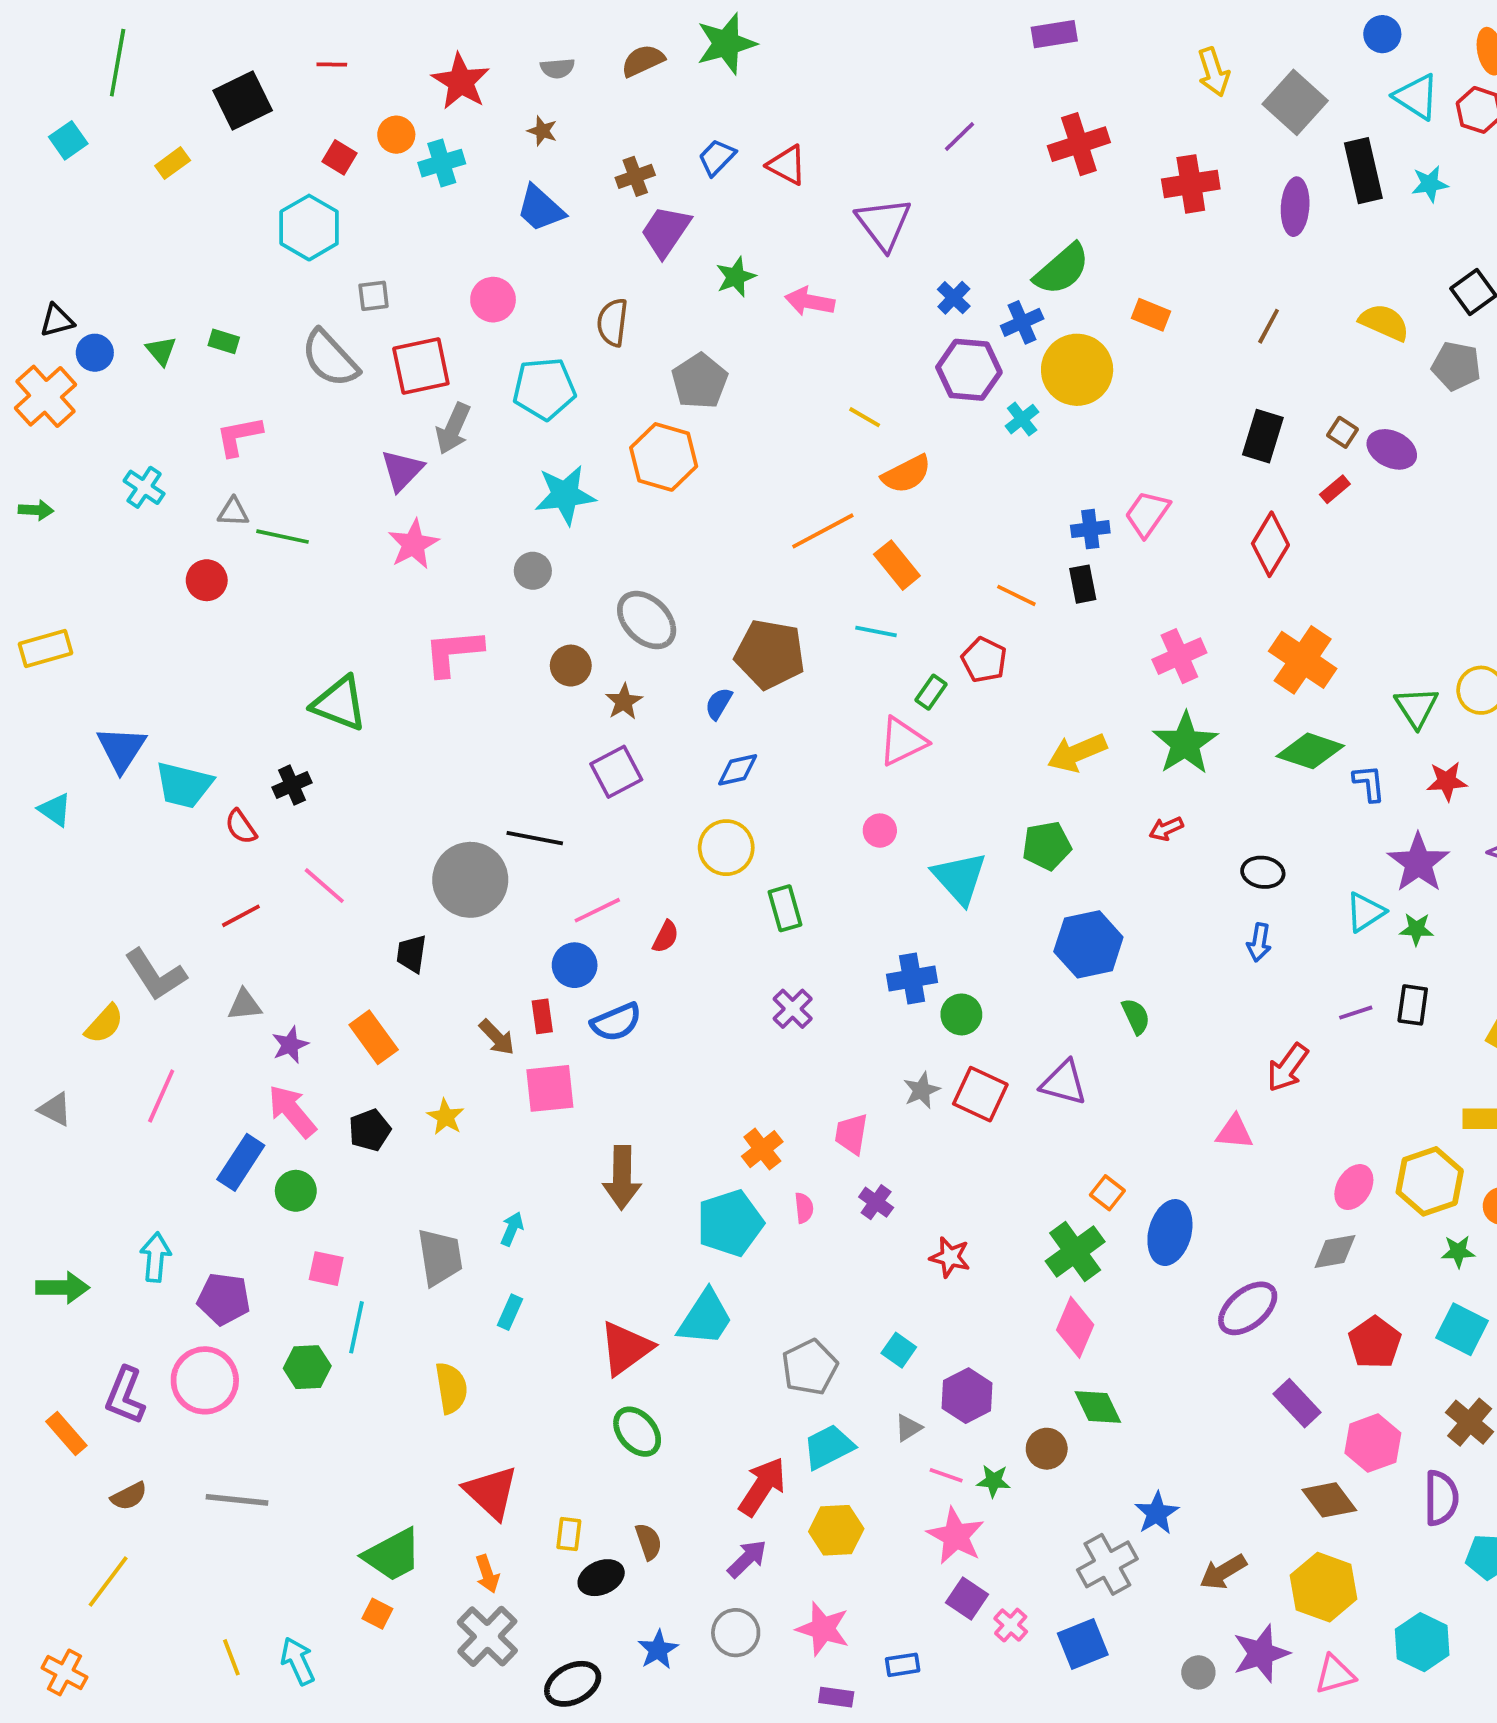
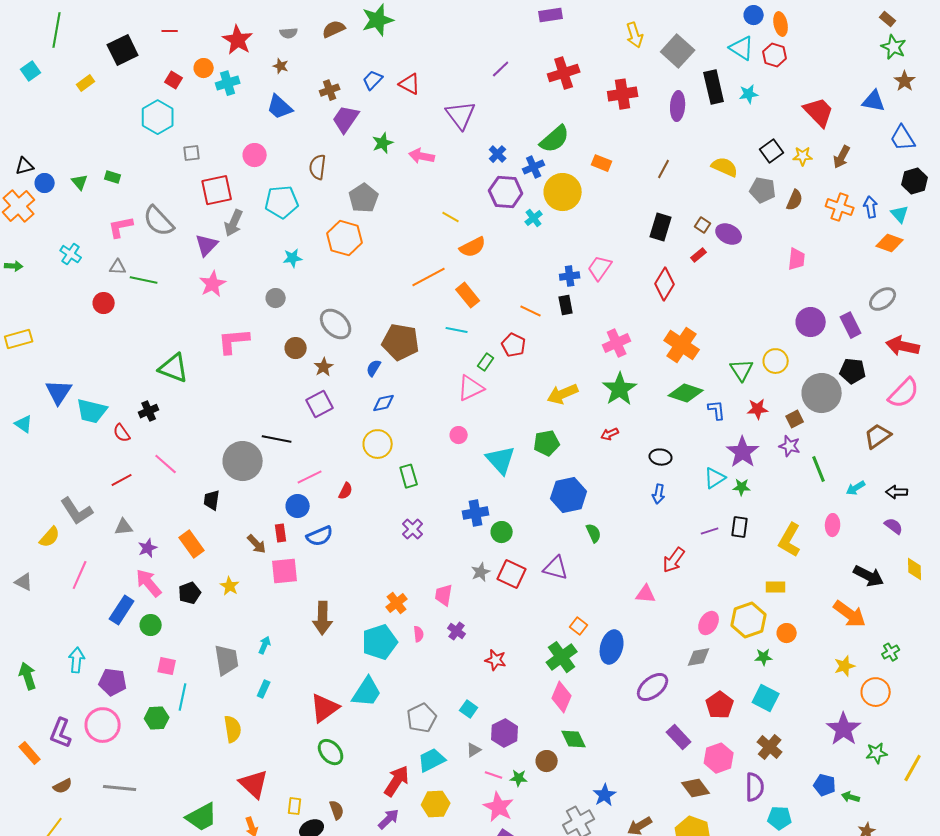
blue circle: (1382, 34) -> (754, 15), moved
gray semicircle: (330, 358) -> (159, 221), moved
cyan star: (565, 495) -> (293, 258), size x0.6
green arrow: (63, 1288) -> (28, 676), turned -108

